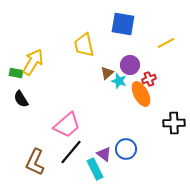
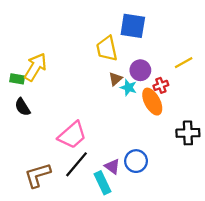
yellow line: (166, 43) -> (184, 63), moved
yellow trapezoid: (84, 45) -> (107, 49), moved
brown L-shape: (35, 162) -> (38, 175), turned 48

